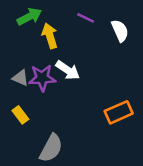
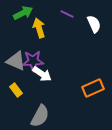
white arrow: (68, 70) -> (42, 74), moved
gray triangle: (20, 78) -> (16, 61), size x1.5

